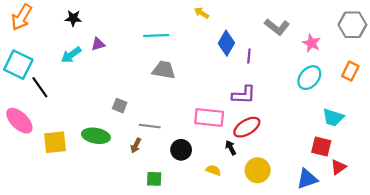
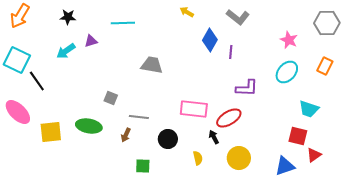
gray L-shape: (277, 27) -> (238, 17), moved
cyan line: (156, 36) -> (123, 23), moved
purple L-shape: (244, 95) -> (247, 88), moved
yellow semicircle: (213, 170) -> (198, 158), turned 56

